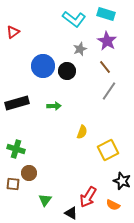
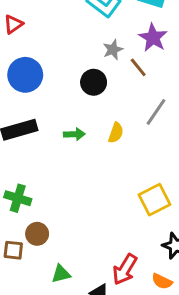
blue circle: (43, 66) -> (25, 75), moved
brown line: (105, 67) -> (138, 67), moved
yellow semicircle: (82, 132) -> (116, 133), moved
green triangle: (45, 200) -> (61, 274), turned 40

